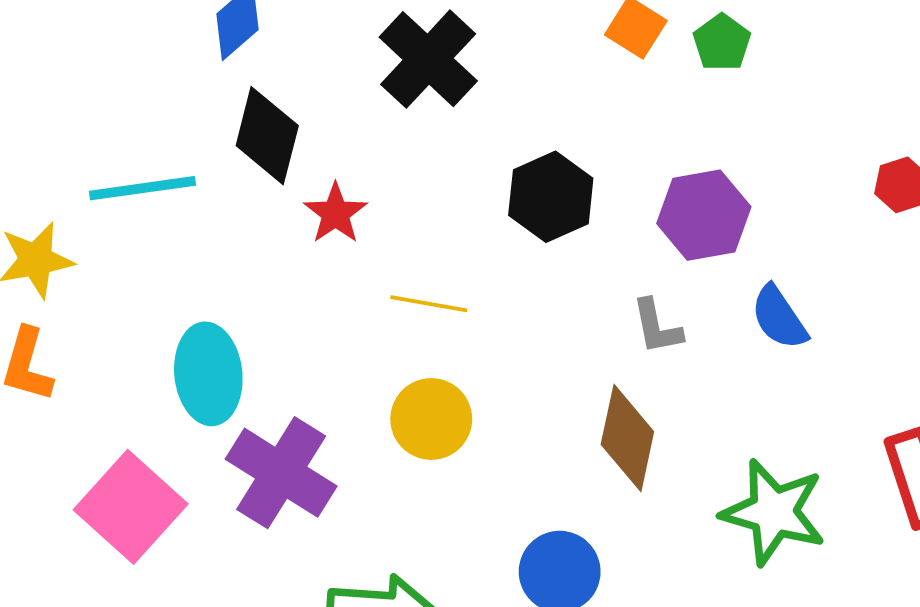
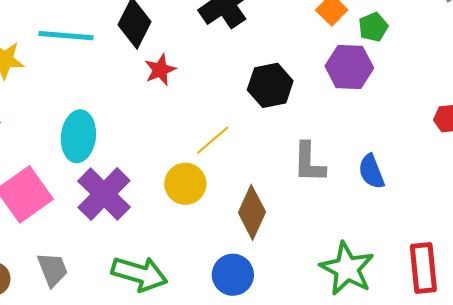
purple hexagon: (704, 215) -> (349, 67), moved
yellow line: (429, 304) -> (213, 140), moved, turned -63
gray L-shape: (657, 327) -> (309, 163), size x1.4
brown diamond: (627, 438) -> (252, 212), moved

